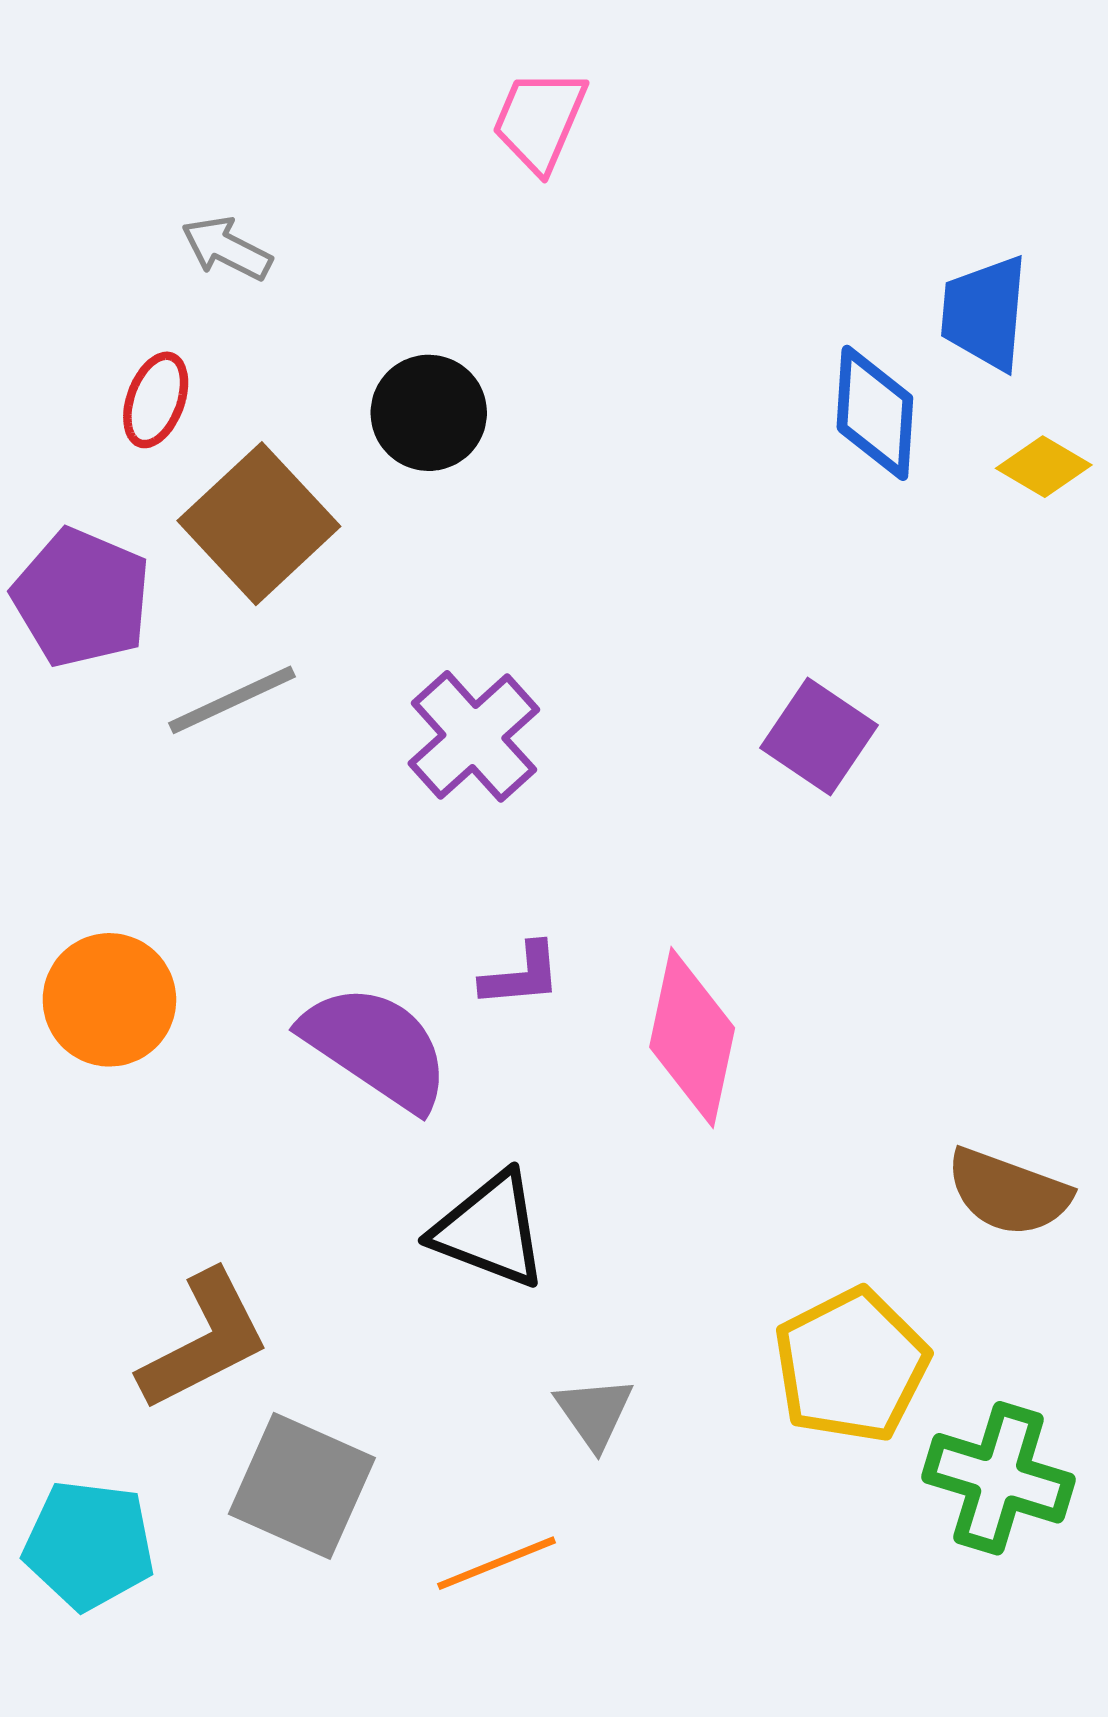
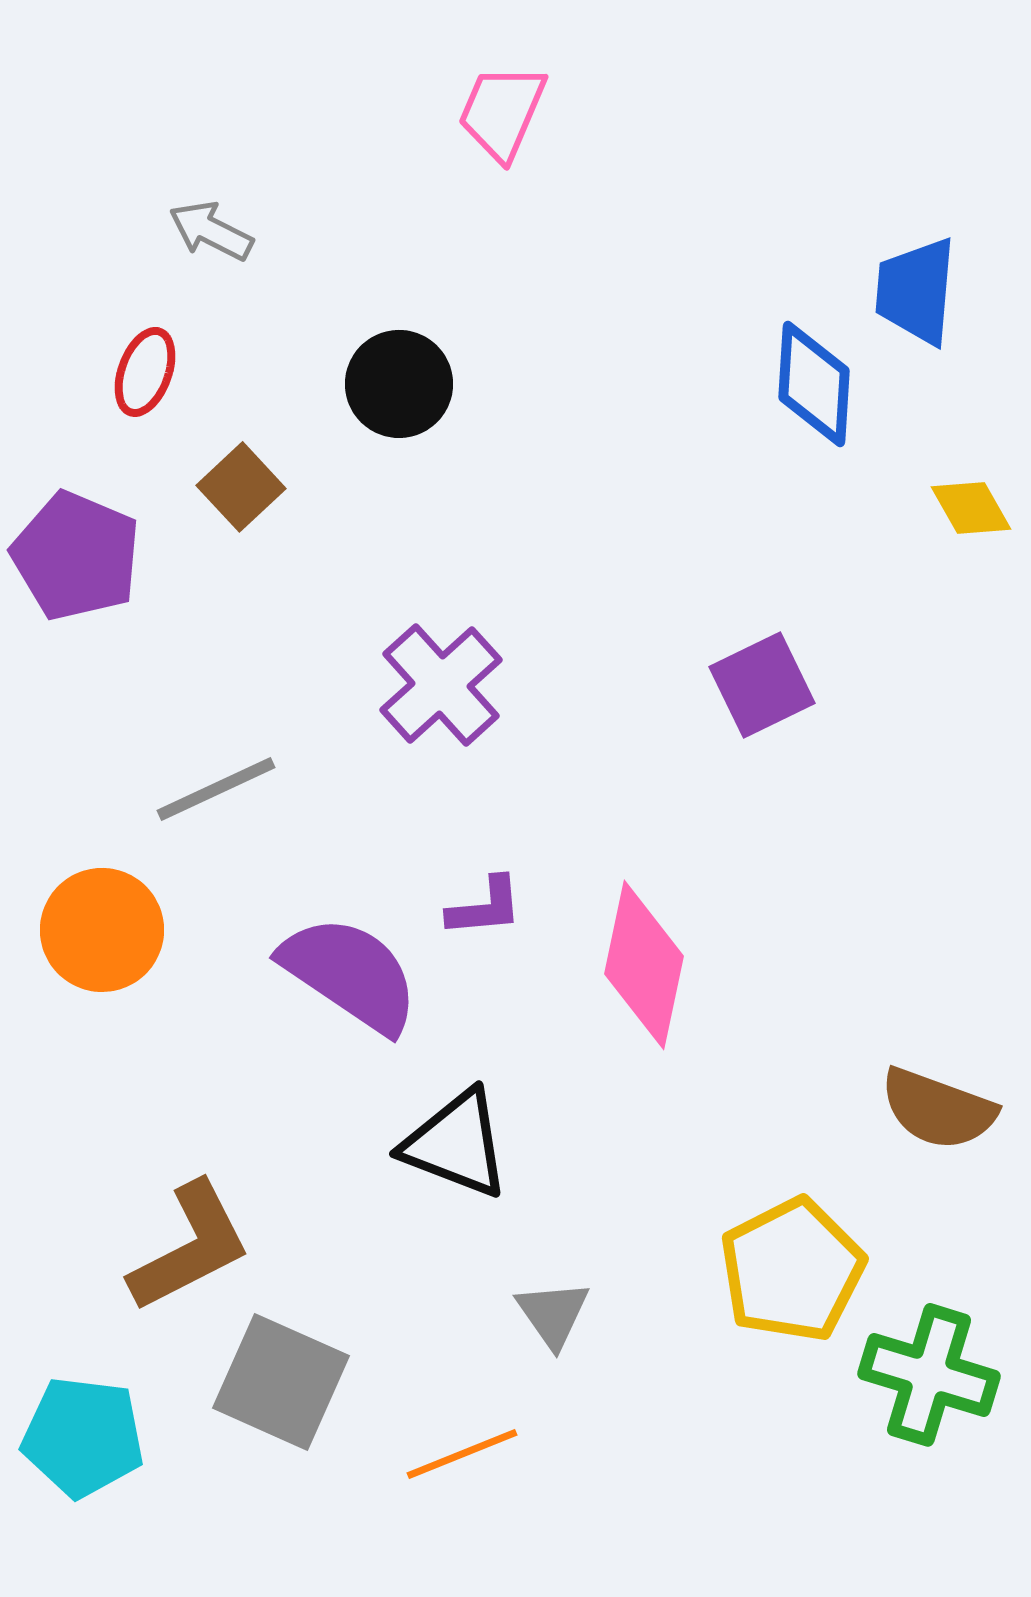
yellow diamond: (1044, 467) -> (971, 508), moved, turned 30
brown square: (259, 524) -> (241, 487), size x0.6
gray line: (232, 700) -> (216, 789), moved
purple square: (819, 736) -> (762, 685), turned 30

